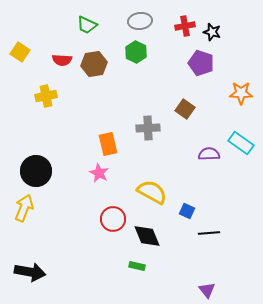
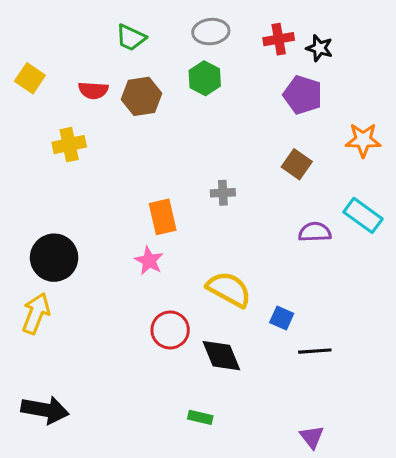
brown square: (185, 109) -> (297, 164), moved
gray cross: (148, 128) -> (223, 193), size x0.7
green rectangle: (137, 266) -> (200, 417), moved

